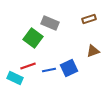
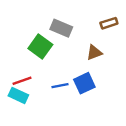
brown triangle: (93, 51) -> (94, 53), moved
red line: (28, 66) -> (22, 81), moved

